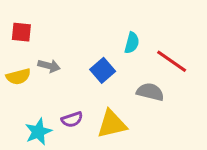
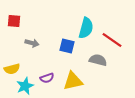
cyan semicircle: (132, 43) -> (86, 28), size x1.5
blue square: (103, 70) -> (67, 46), turned -35
yellow semicircle: (18, 77) -> (12, 69), moved

